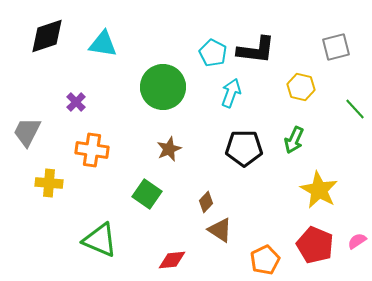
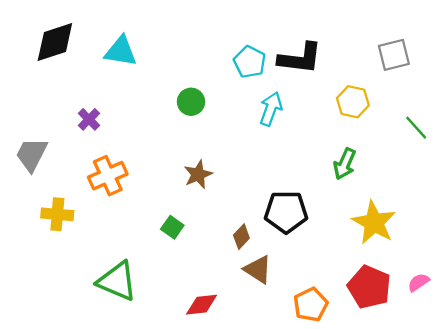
green circle: (163, 87) -> (191, 102), size x0.5
black pentagon: (244, 148) -> (286, 212), moved
orange cross: (92, 150) -> (108, 176), turned -32
green square: (147, 194) -> (172, 227), size x0.7

